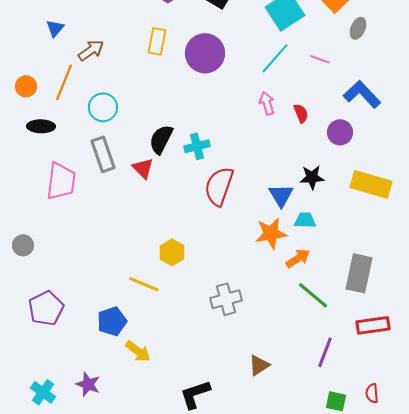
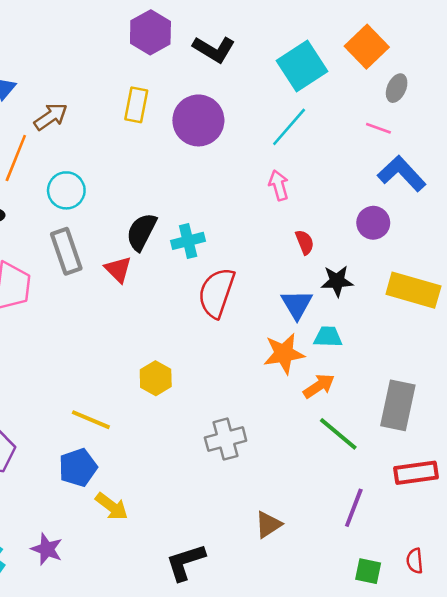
pink line: (320, 59) -> (378, 128), moved
red semicircle: (301, 113) -> (305, 242), moved
yellow line: (144, 284) -> (91, 420), moved

